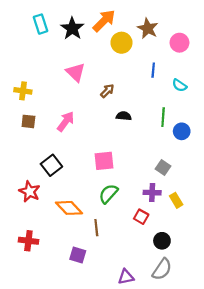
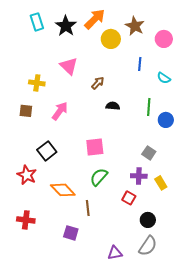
yellow cross: (23, 91) -> (37, 83), moved

